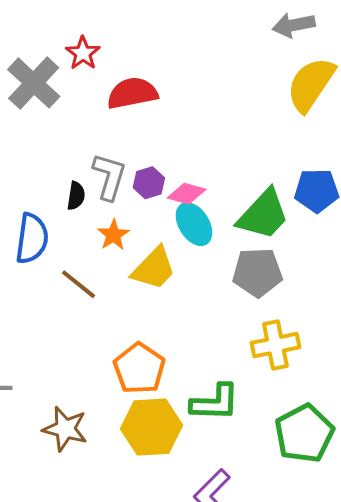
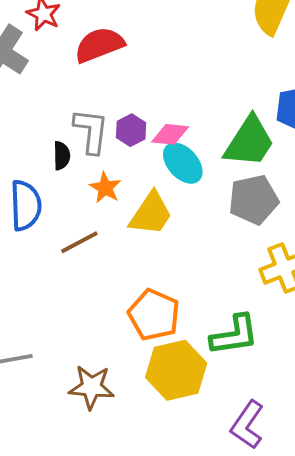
brown line: (78, 284) -> (79, 242), turned -57

